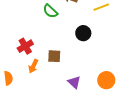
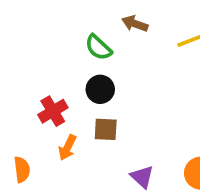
black circle: (83, 33) -> (100, 89), moved

